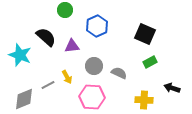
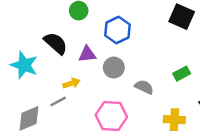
black square: (145, 34) -> (182, 17), moved
gray circle: (94, 66) -> (114, 68), moved
yellow arrow: (67, 77) -> (71, 83), moved, turned -80

